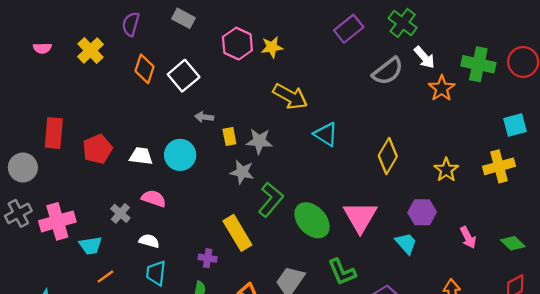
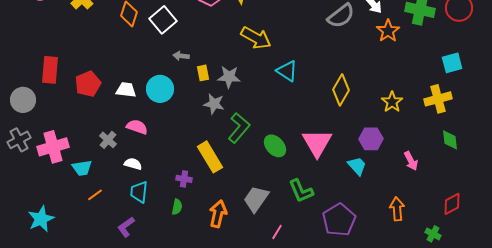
green ellipse: (312, 220) -> (275, 146), size x0.7
green diamond: (513, 243) -> (450, 140), moved, turned 40

